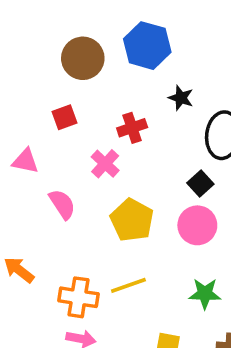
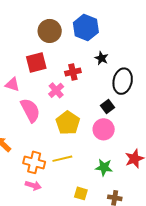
red square: (64, 117) -> (36, 62), size x1.5
pink semicircle: (62, 204) -> (30, 110), size x1.4

